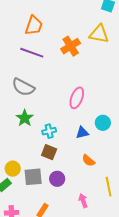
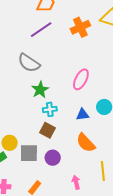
purple line: (32, 53) -> (41, 30), turned -60
green star: (25, 118) -> (40, 90), moved
orange semicircle: (88, 160) -> (86, 143), size x1.5

